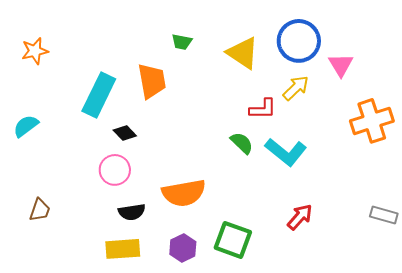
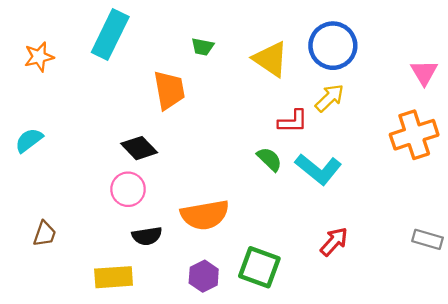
pink triangle: (341, 65) -> (424, 72), moved
cyan rectangle: (99, 95) -> (110, 35), moved
black diamond: (125, 133) -> (139, 148), size x1.4
yellow rectangle: (123, 249) -> (114, 277), moved

